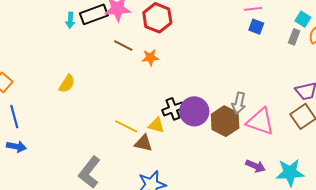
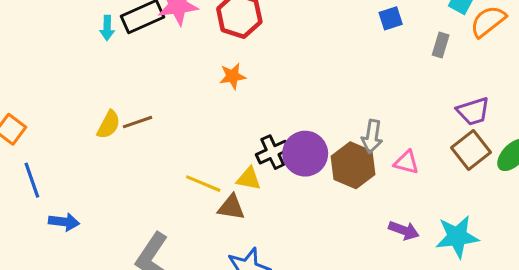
blue square: (256, 27) -> (391, 18), turned -35
gray rectangle: (294, 37) -> (441, 45), moved
brown line: (123, 45) -> (138, 122), moved, turned -42
pink triangle: (260, 122) -> (406, 162), size x0.6
blue arrow: (16, 147) -> (64, 222), moved

